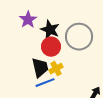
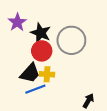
black trapezoid: (40, 68) -> (30, 73), turned 55
yellow cross: (56, 69) -> (47, 74), turned 32

